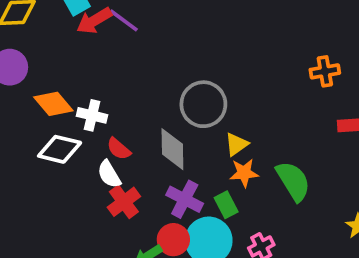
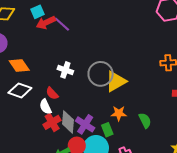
white cross: (92, 115) -> (65, 70), moved
yellow triangle: (237, 144) -> (116, 81), moved, size x1.6
gray diamond: (172, 149) -> (68, 122), moved
green semicircle: (293, 181) -> (145, 121), size x0.7

